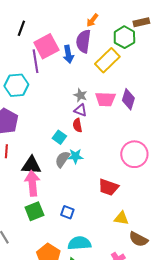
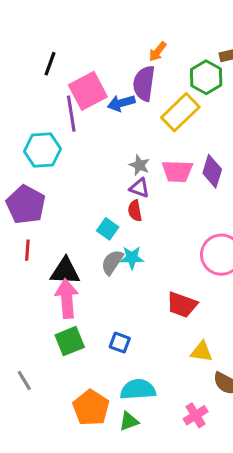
blue arrow: (68, 54) -> (121, 103), turned 84

